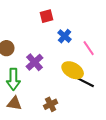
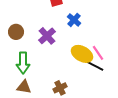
pink line: (89, 48) -> (98, 53), moved
purple cross: (34, 62) -> (47, 36), moved

